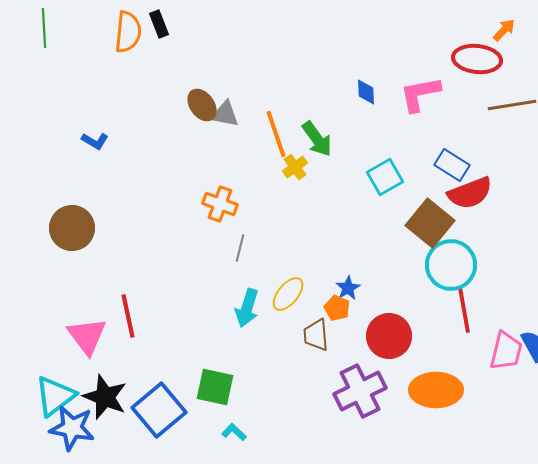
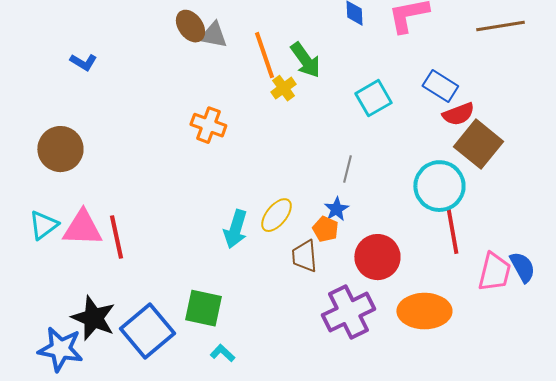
red semicircle: (470, 193) -> (458, 114), size x0.7
brown square: (430, 223) -> (478, 144), moved
gray line: (240, 248) -> (347, 169), moved
pink triangle: (87, 336) -> (82, 228), moved, turned -51
cyan triangle: (55, 396) -> (43, 225), moved, size x0.7

